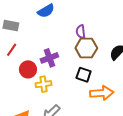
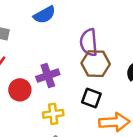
purple semicircle: (81, 32) -> (89, 42), size x1.5
yellow cross: (44, 84) -> (53, 114), moved

